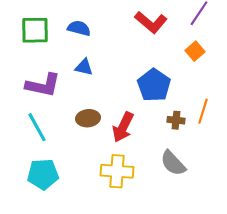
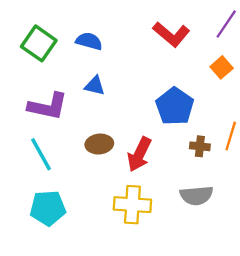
green square: (35, 30) -> (39, 43), turned 36
gray semicircle: (173, 163) -> (196, 195), turned -52

